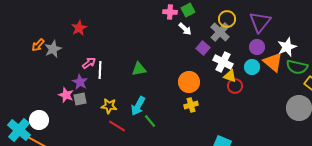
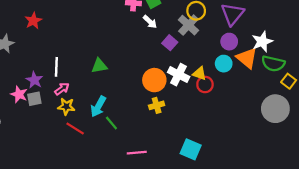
white cross: (223, 62) -> (179, 75), moved
pink arrow: (89, 63) -> (62, 89), moved

